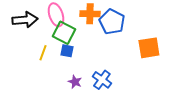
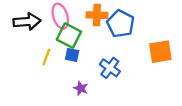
blue cross: (102, 80) -> (110, 68), moved

